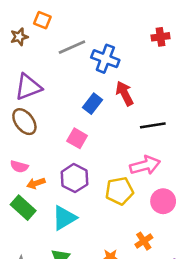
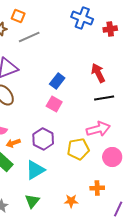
gray line: (72, 47) -> (29, 37), moved
blue cross: (105, 59) -> (82, 18), moved
red arrow: (125, 93) -> (98, 73), moved
pink square: (77, 138) -> (54, 104), moved
orange cross: (144, 241) -> (97, 188), turned 32

